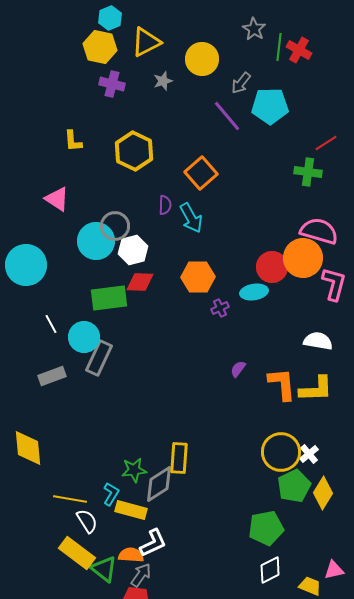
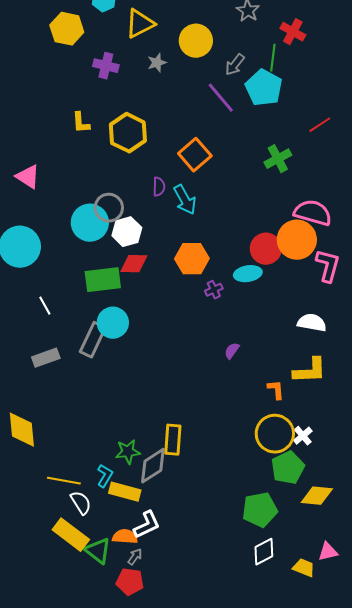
yellow hexagon: (100, 47) -> (67, 29), moved
green line: (279, 47) -> (273, 58), moved
cyan pentagon: (270, 106) -> (264, 88), turned 30
yellow L-shape: (73, 141) -> (81, 123), moved
green cross: (308, 172) -> (278, 159), moved, turned -36
pink triangle: (57, 199) -> (28, 177), moved
cyan circle: (84, 337) -> (113, 323), moved
orange L-shape: (282, 384) -> (276, 390), moved, size x0.6
yellow diamond: (323, 493) -> (317, 496), moved, turned 64
gray arrow: (141, 575) -> (135, 557), size x0.7

